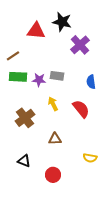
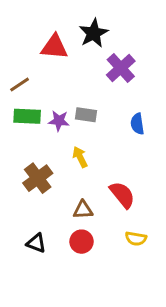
black star: (62, 22) -> (94, 33), turned 30
red semicircle: (81, 109) -> (122, 195), moved
red circle: (53, 175) -> (81, 242), moved

